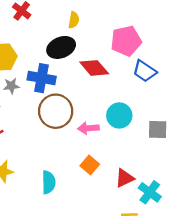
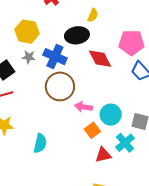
cyan circle: (119, 115) -> (111, 115), moved
orange square: (90, 165) -> (92, 130), moved
cyan cross: (150, 192) -> (125, 143), moved

